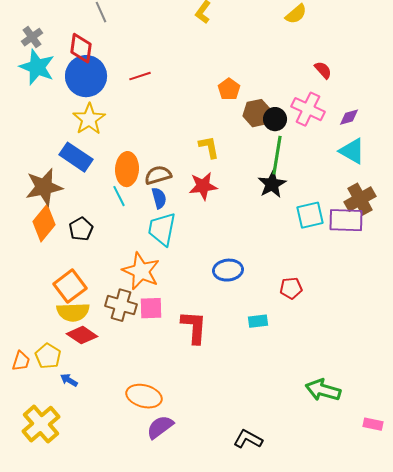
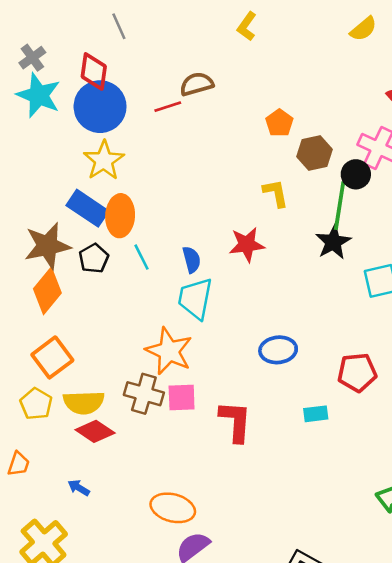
black circle: (275, 119) -> (356, 174), moved
yellow L-shape: (209, 147) -> (276, 193), moved
orange ellipse: (127, 169) -> (120, 216), moved
brown semicircle: (158, 175) -> (197, 84), moved
black pentagon: (81, 229) -> (94, 258), moved
orange square: (70, 286) -> (52, 357), moved
red pentagon: (291, 288) -> (357, 372), size x1.4
yellow pentagon: (48, 356) -> (36, 404), moved

